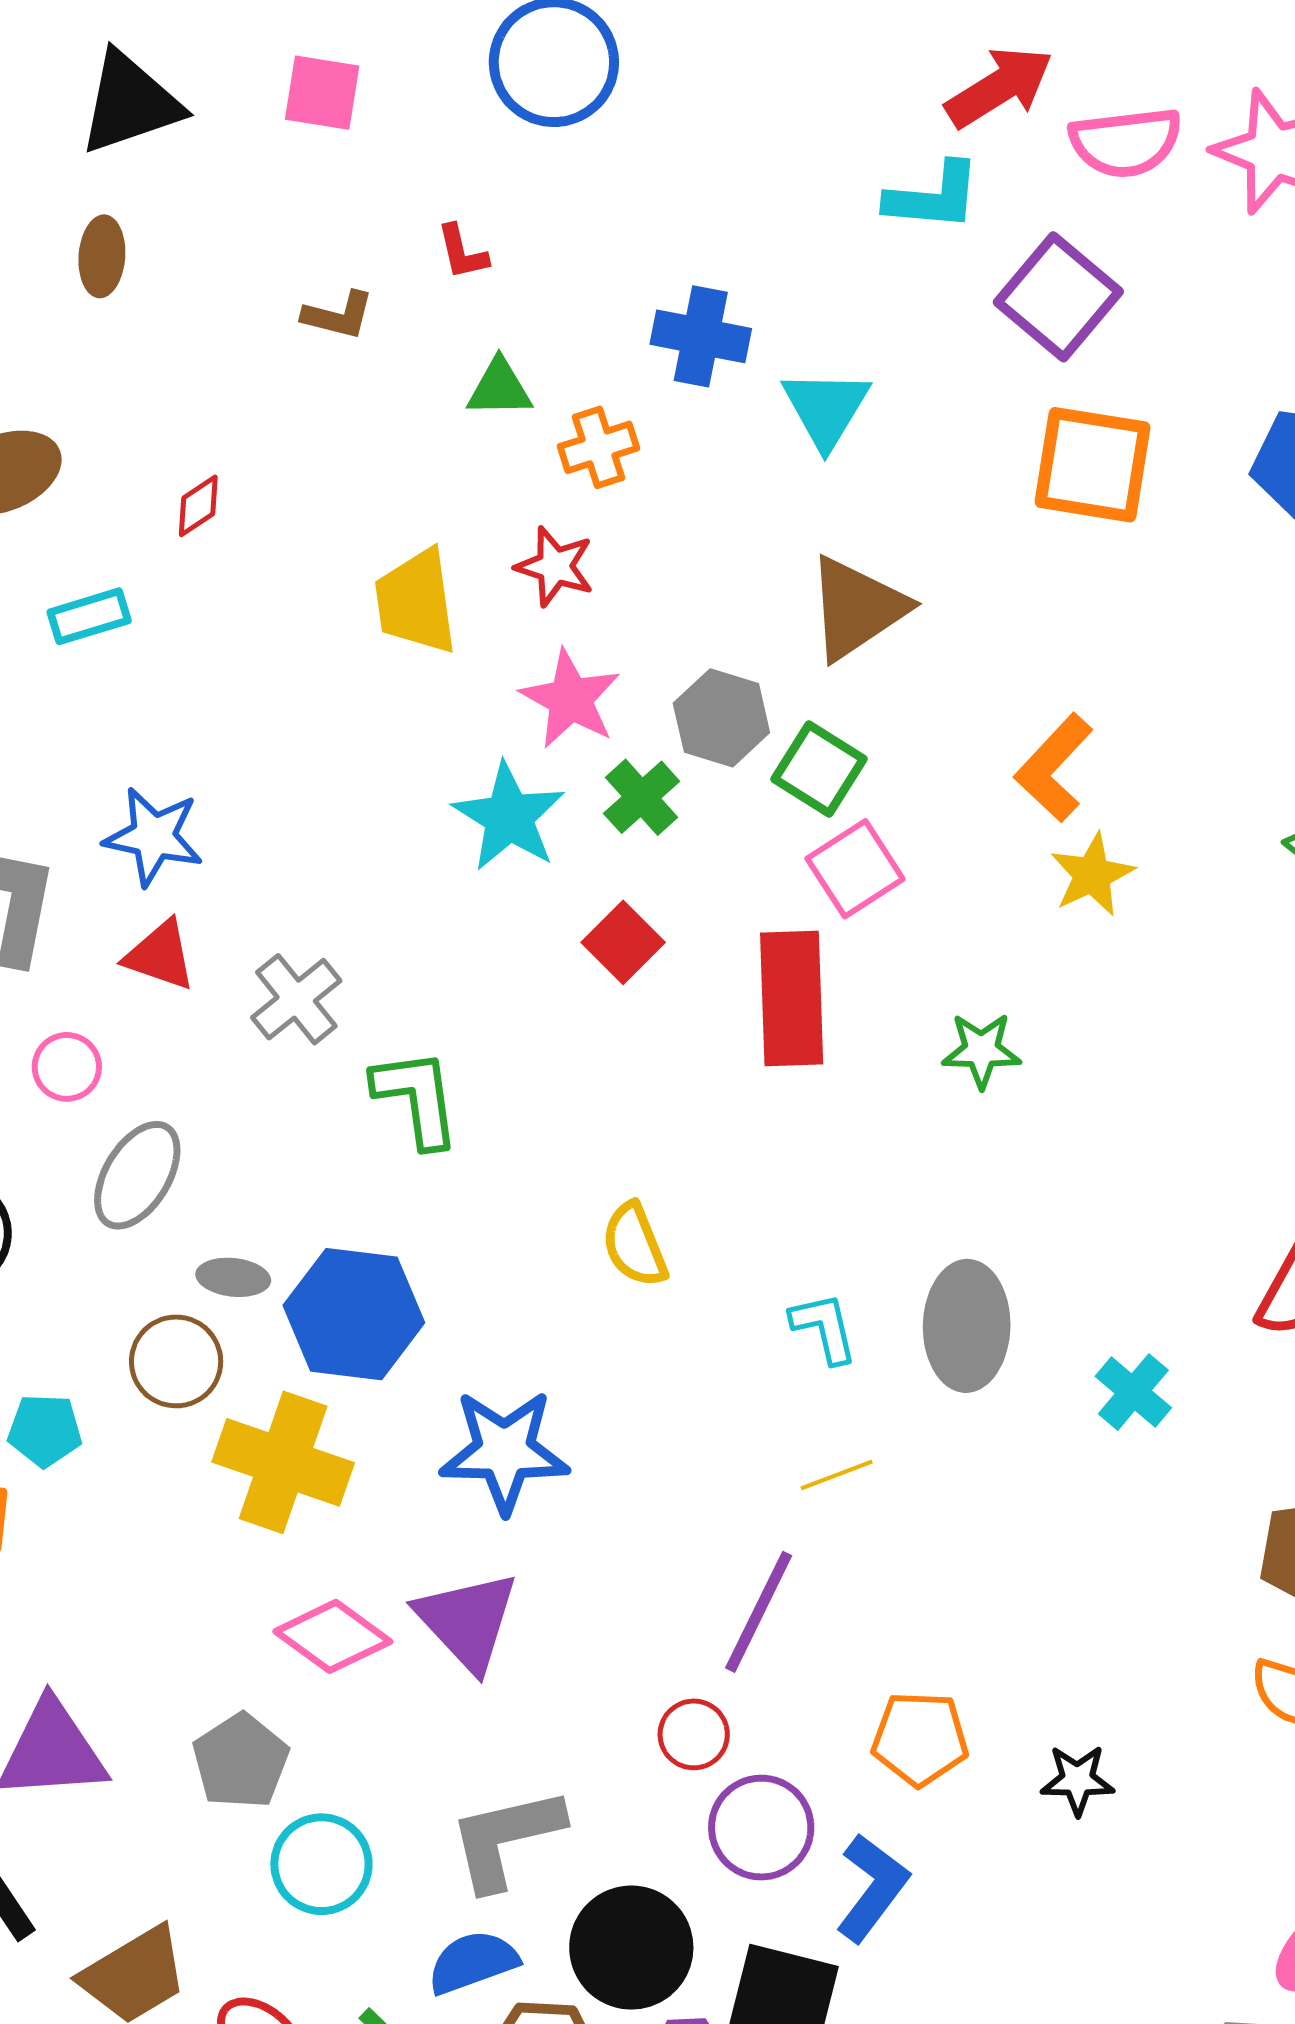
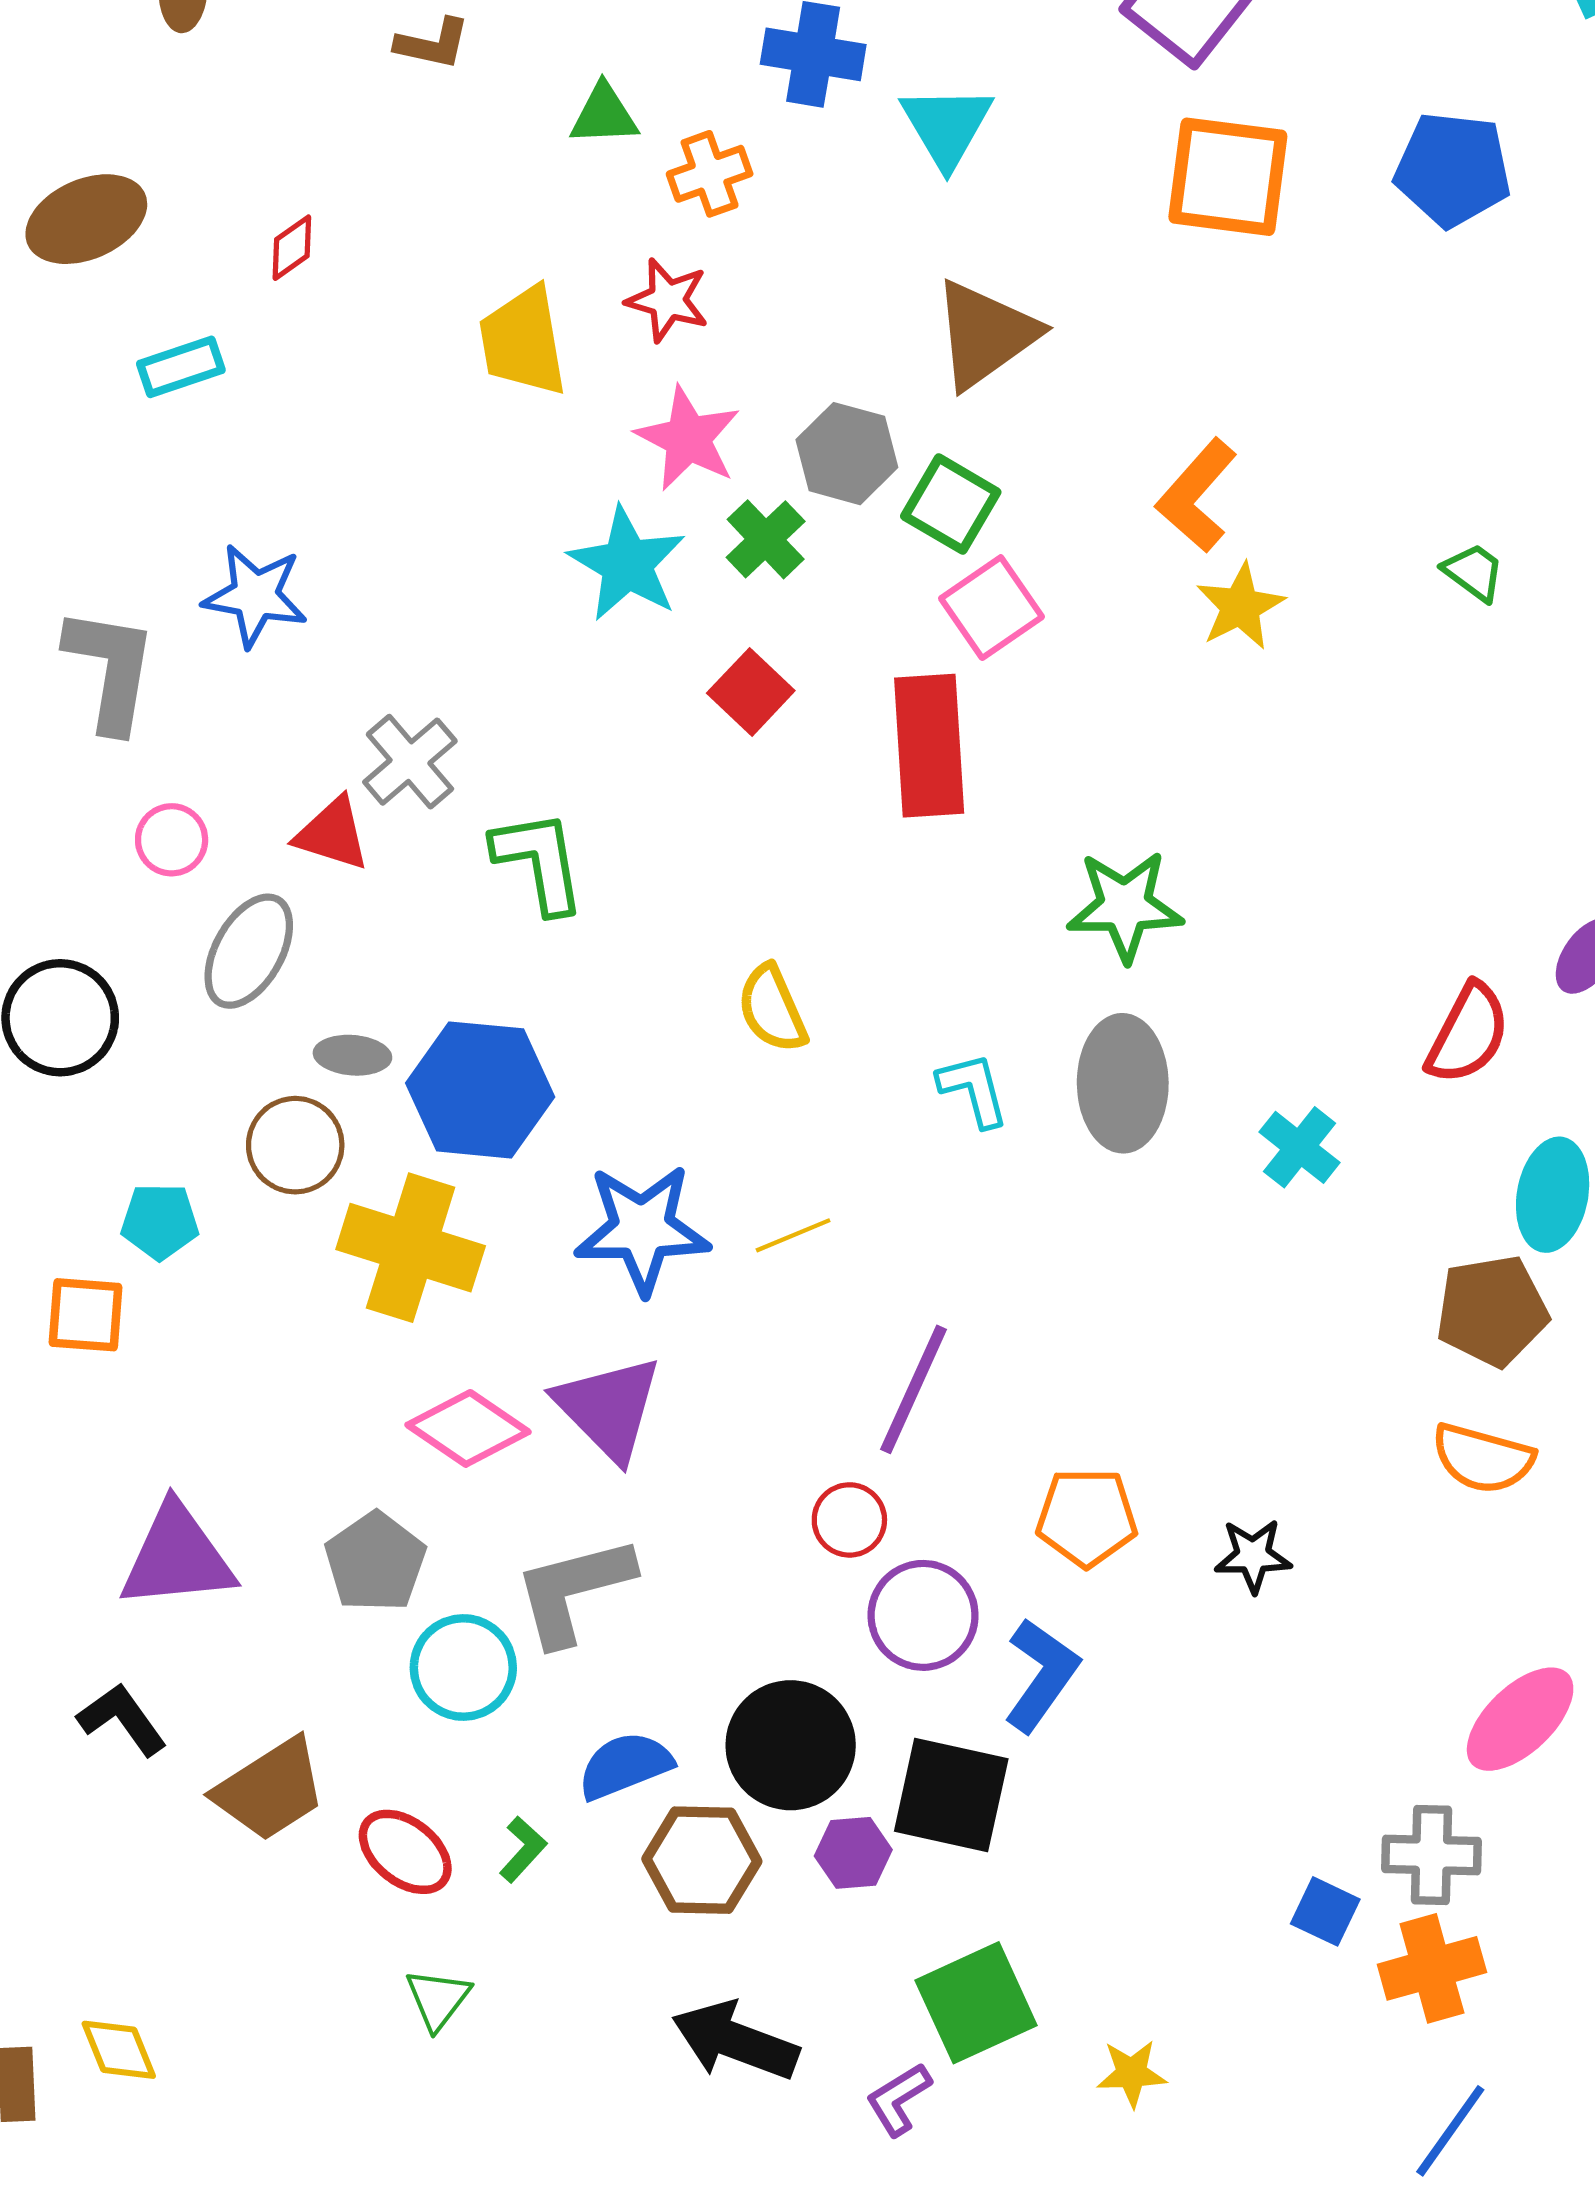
red triangle: (160, 955) -> (332, 834), moved
green star: (981, 1050) -> (1125, 906), moved, size x1.4
yellow line: (837, 1475) -> (793, 1235), moved
gray L-shape: (506, 1838) -> (574, 1590), moved

